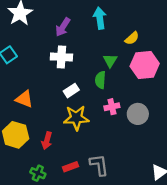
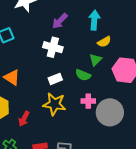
yellow semicircle: (132, 38) -> (104, 42), moved
green semicircle: (100, 80) -> (83, 75), turned -84
gray circle: (138, 114) -> (110, 112), size x1.4

